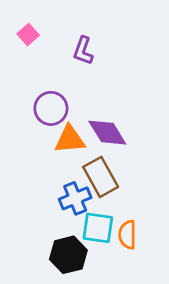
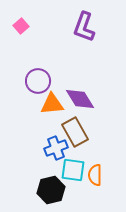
purple L-shape: (83, 51) -> (84, 27), moved, size x1.4

